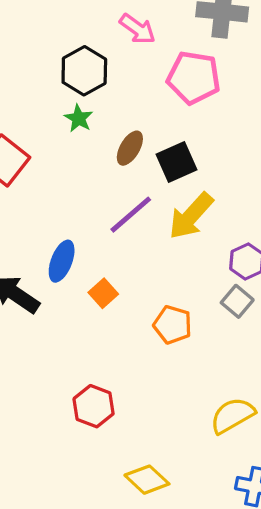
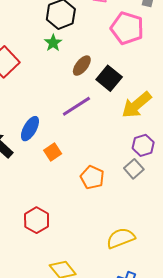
black square: (177, 162) -> (109, 78), turned -35
yellow arrow: (191, 216) -> (137, 105), moved

